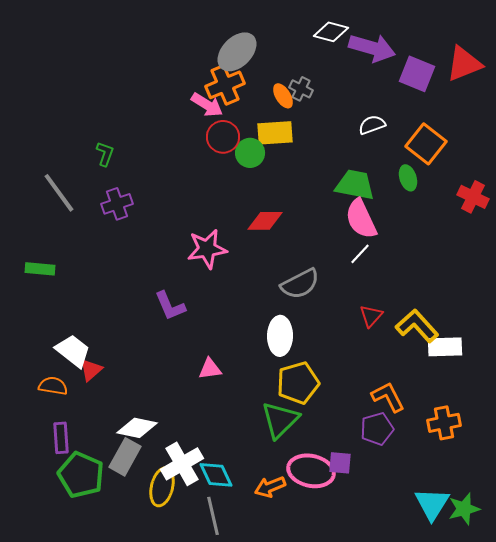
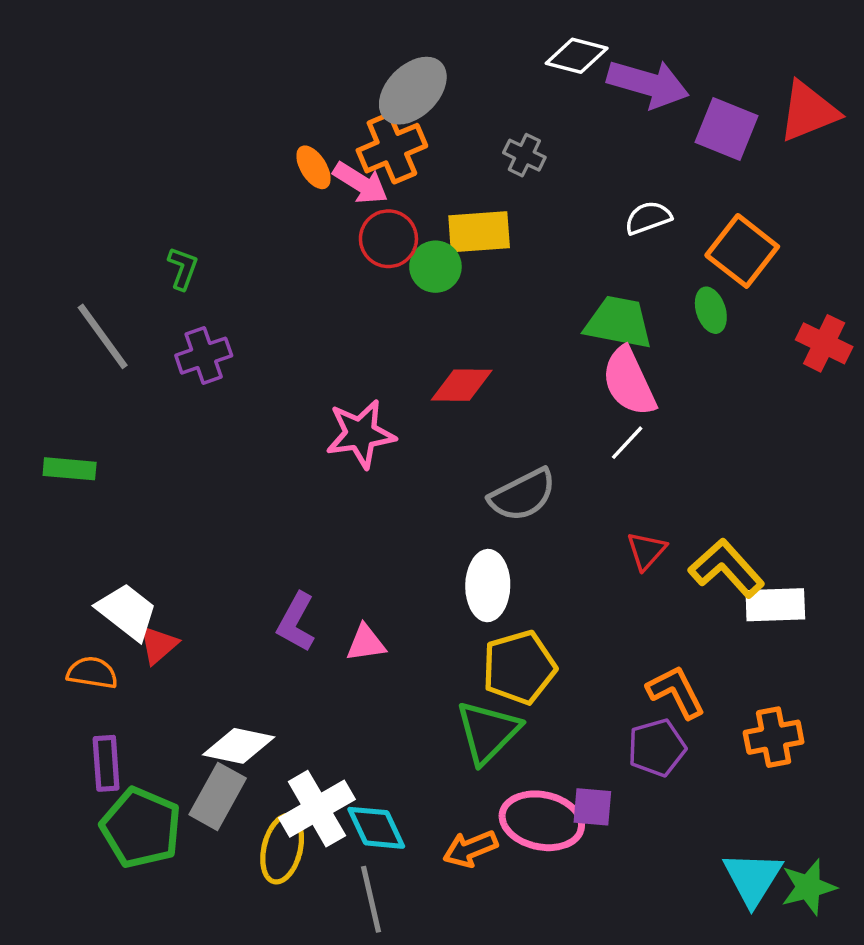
orange ellipse: (283, 96) -> (313, 167), moved
purple L-shape: (170, 306) -> (296, 622), moved, turned 52

